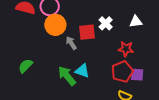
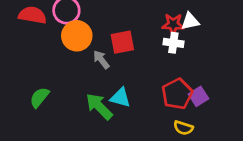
white cross: (106, 23) -> (173, 43), moved, turned -32
red star: (126, 49) -> (173, 24), moved
purple square: (137, 75) -> (198, 96), turned -32

